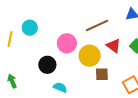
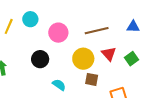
pink circle: (67, 43) -> (58, 33), moved
cyan semicircle: (60, 87) -> (59, 85), moved

